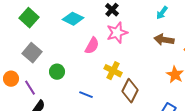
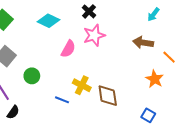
cyan arrow: (162, 13) -> (153, 15), moved
yellow cross: (113, 71) -> (82, 85), moved
brown diamond: (130, 91) -> (108, 96), turned -35

